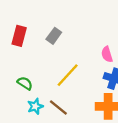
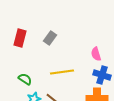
yellow line: (68, 75) -> (62, 72), turned 40

